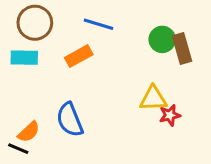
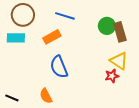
yellow triangle: (153, 99) -> (119, 61), moved, turned 36
blue semicircle: (70, 120) -> (59, 67), moved
orange semicircle: (29, 132) -> (46, 96), moved, turned 105

